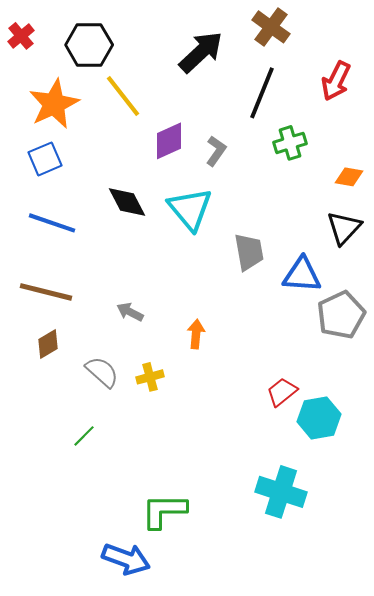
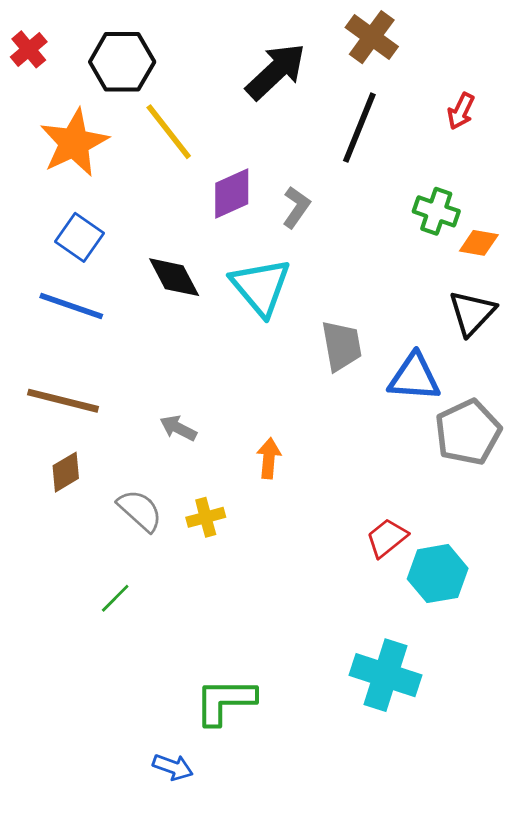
red arrow: (336, 81) -> (461, 111), size x0.7
green cross: (290, 143) -> (436, 211), moved, turned 36
blue square: (45, 159) -> (79, 237), moved, turned -32
blue arrow: (126, 559) -> (173, 767), size x0.6

